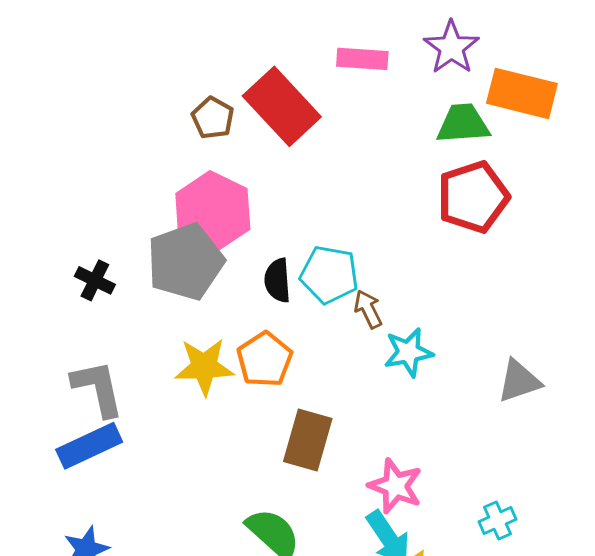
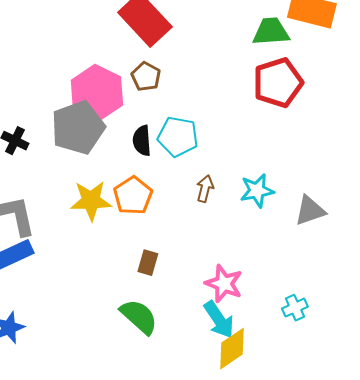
brown pentagon: (213, 118) -> (146, 77), moved
brown arrow: (368, 309) -> (205, 189), moved, turned 40
cyan star: (408, 352) -> (257, 191), moved
brown rectangle: (308, 440) -> (148, 263), moved, size x0.6

